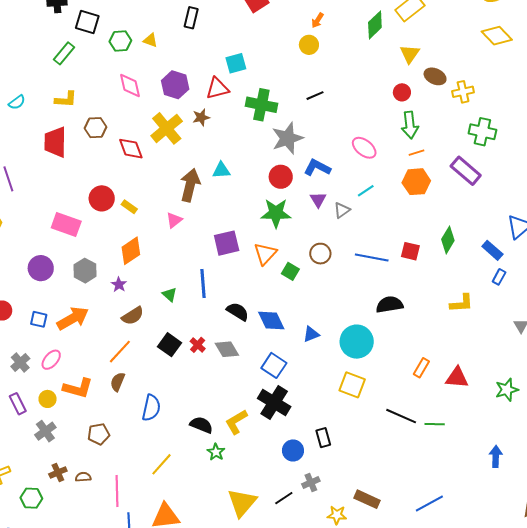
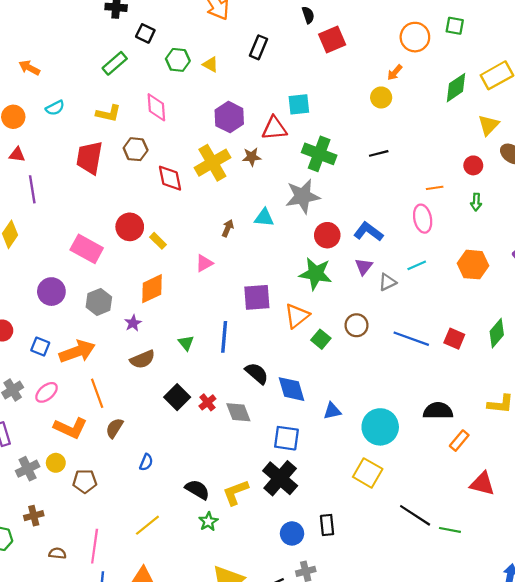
black square: (87, 22) -> (145, 33), size x0.7
pink diamond: (130, 86) -> (156, 107), moved
green arrow: (410, 125) -> (476, 202), size x0.6
gray star: (287, 138) -> (303, 196), moved
pink ellipse: (364, 148) -> (423, 219), turned 30
orange line: (417, 153) -> (435, 188), moved
brown arrow: (190, 185) -> (228, 228), size x0.5
black semicircle: (390, 305) -> (438, 411), moved
orange line: (120, 352) -> (97, 393), moved, turned -72
blue square: (274, 365) -> (286, 438), turned -35
orange rectangle: (421, 368) -> (459, 441), moved
yellow circle: (48, 399) -> (56, 463), moved
blue semicircle: (151, 408) -> (146, 462), size x0.6
brown semicircle: (83, 477) -> (57, 553), moved

